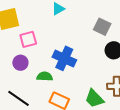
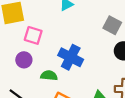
pink square: (28, 39) -> (33, 35), turned 30

